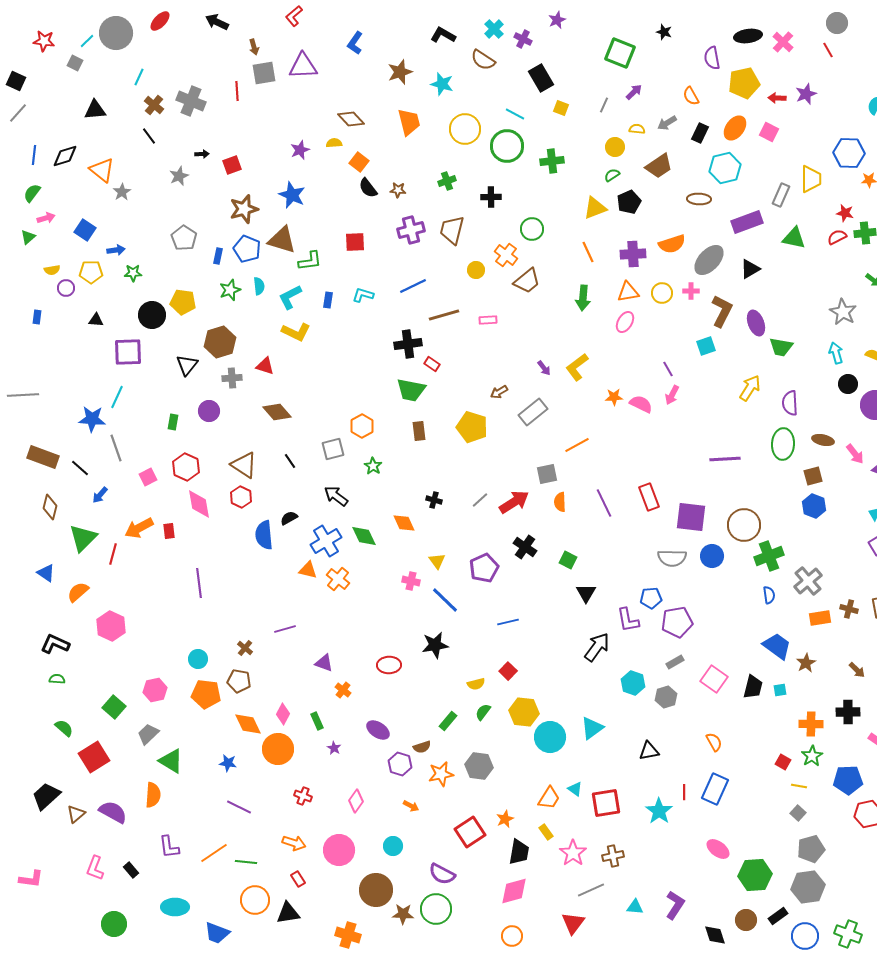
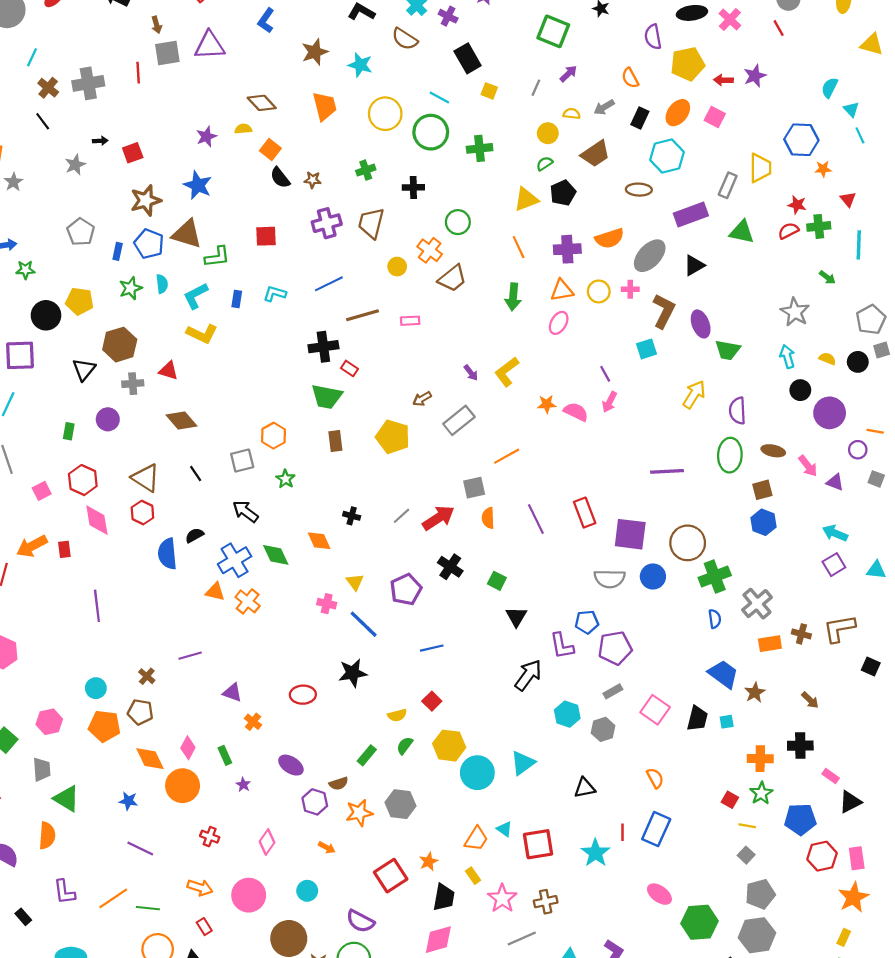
gray cross: (191, 101) -> (88, 83), turned -32
gray trapezoid: (148, 734) -> (42, 769), turned 130

